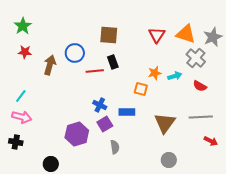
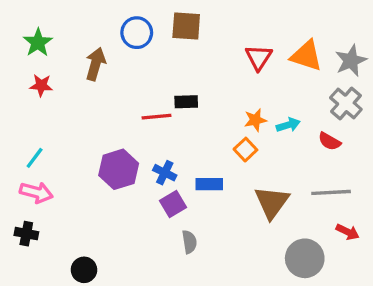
brown square: (109, 35) -> (186, 26), moved
blue circle: (75, 53) -> (137, 33), moved
gray cross: (196, 58) -> (346, 103), moved
black rectangle: (113, 62) -> (186, 102), turned -72
brown arrow: (50, 65) -> (96, 64), moved
orange square: (141, 89) -> (245, 150), moved, turned 32
purple hexagon: (77, 134) -> (119, 169), moved
gray circle: (169, 160) -> (305, 258), moved, size x1.5

